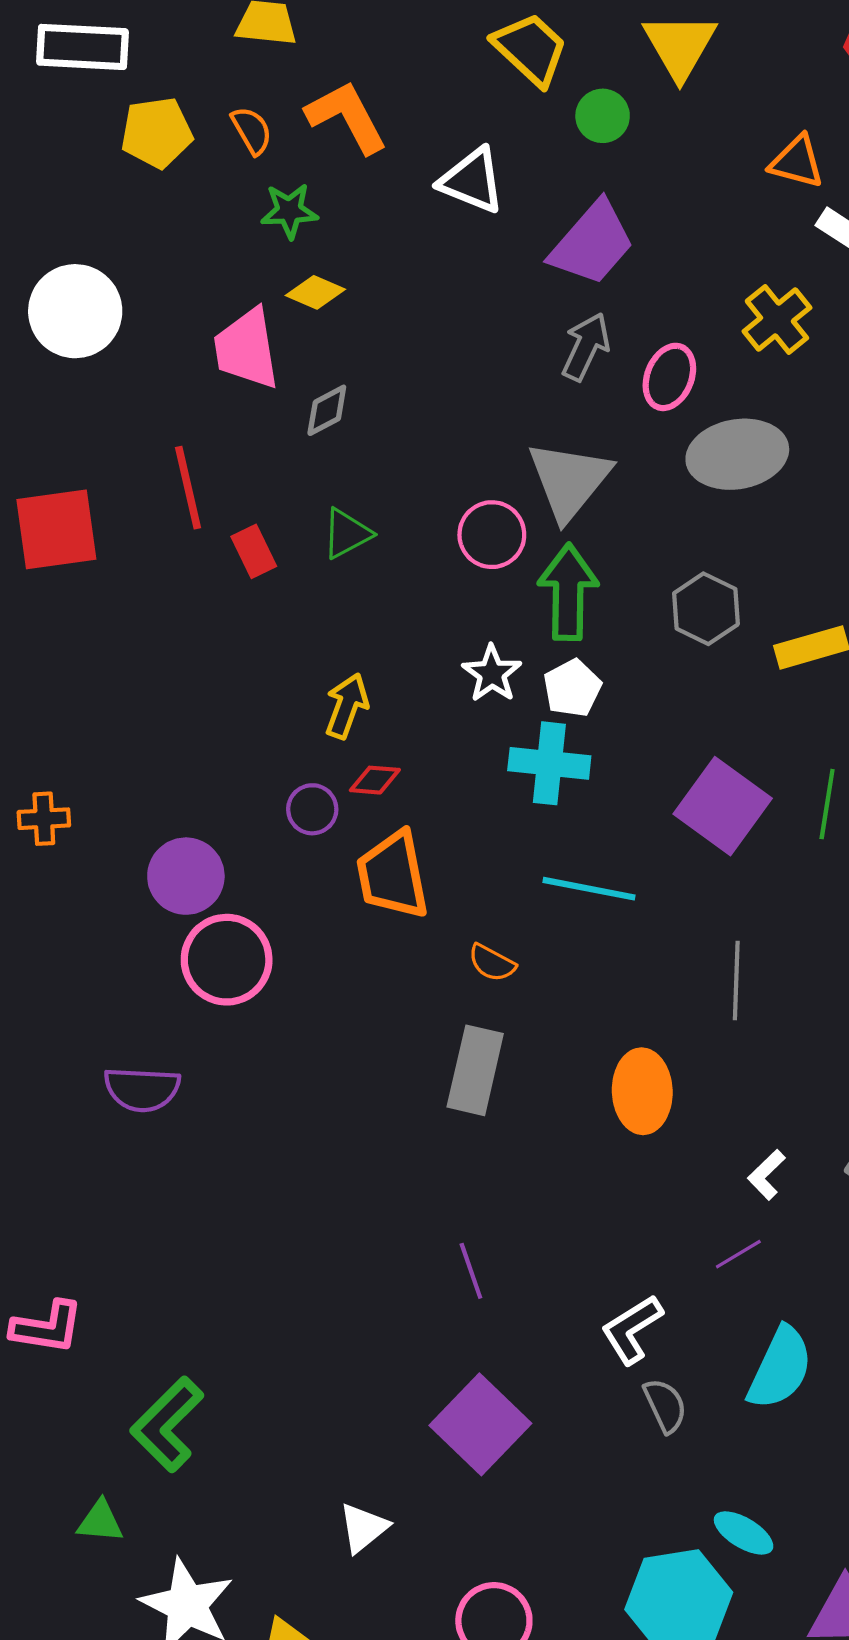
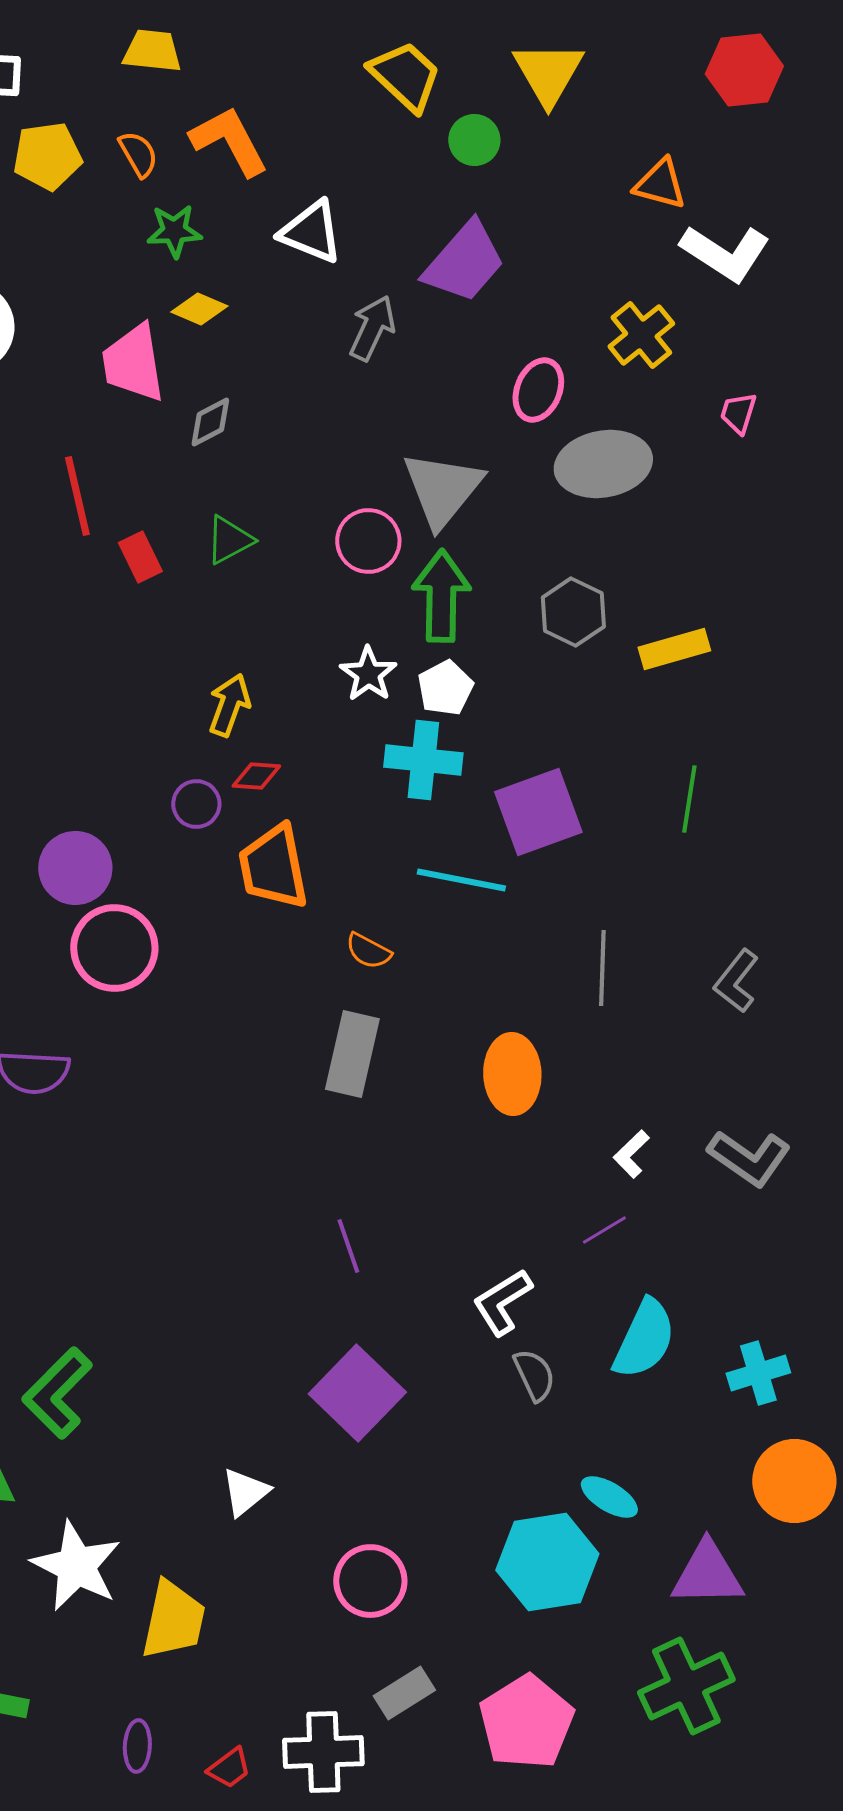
white triangle: (472, 181) -> (311, 232), moved
gray arrow: (586, 347) -> (372, 328), moved
purple square: (723, 806) -> (538, 812), moved, turned 34

